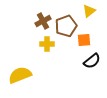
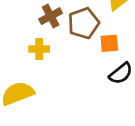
yellow cross: (47, 44) -> (39, 49), moved

